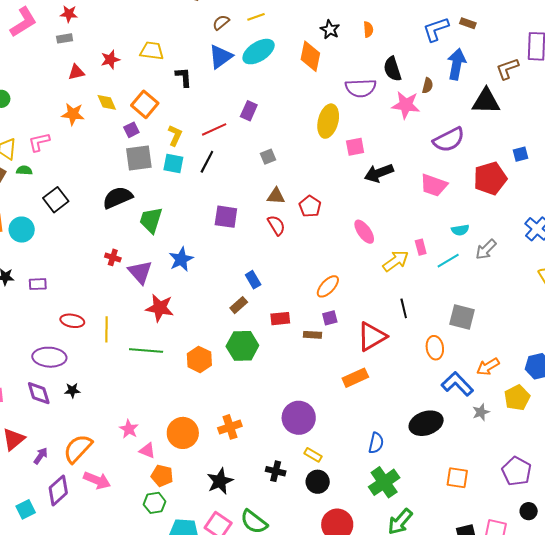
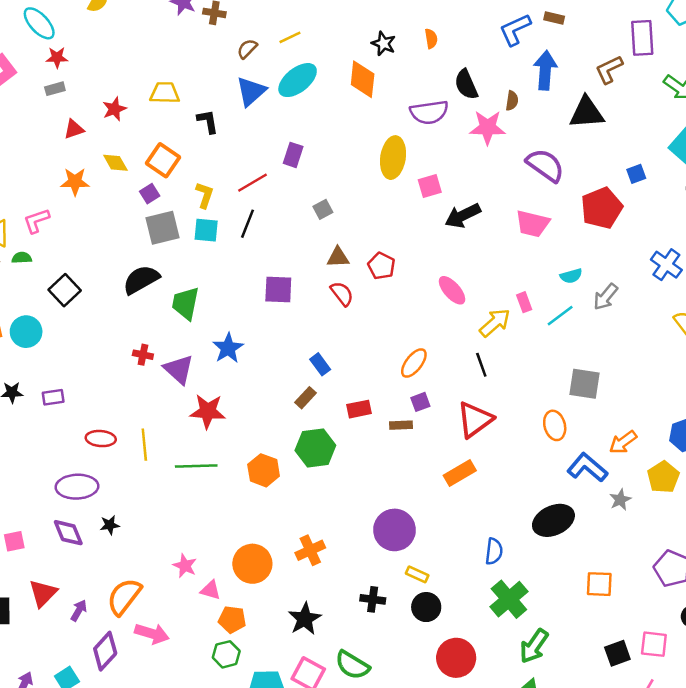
purple semicircle: (449, 140) -> (545, 165), turned -112
black line: (404, 308) -> (481, 365), moved

